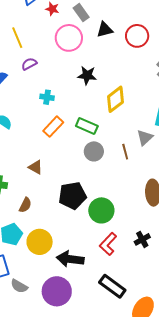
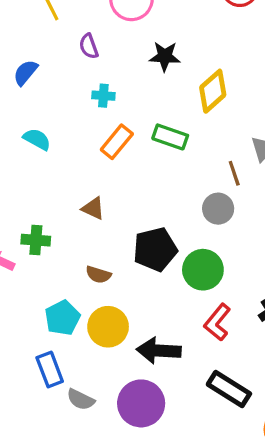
purple semicircle: (29, 64) -> (89, 46), moved, turned -77
gray circle: (94, 151) -> (218, 209), moved
brown semicircle: (25, 205) -> (98, 275), moved, turned 84

